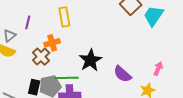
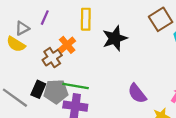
orange cross: (52, 43) -> (67, 45), turned -35
black star: (90, 60) -> (115, 38), moved

